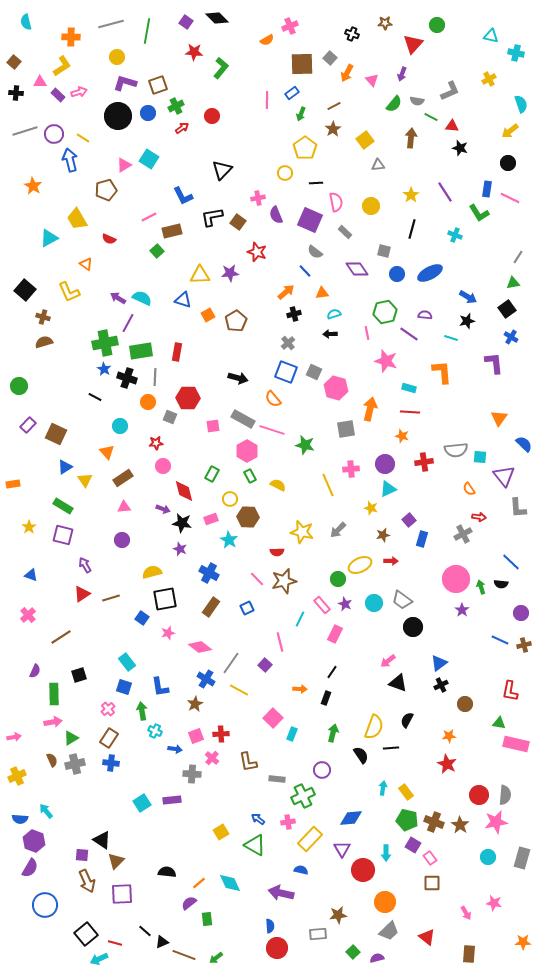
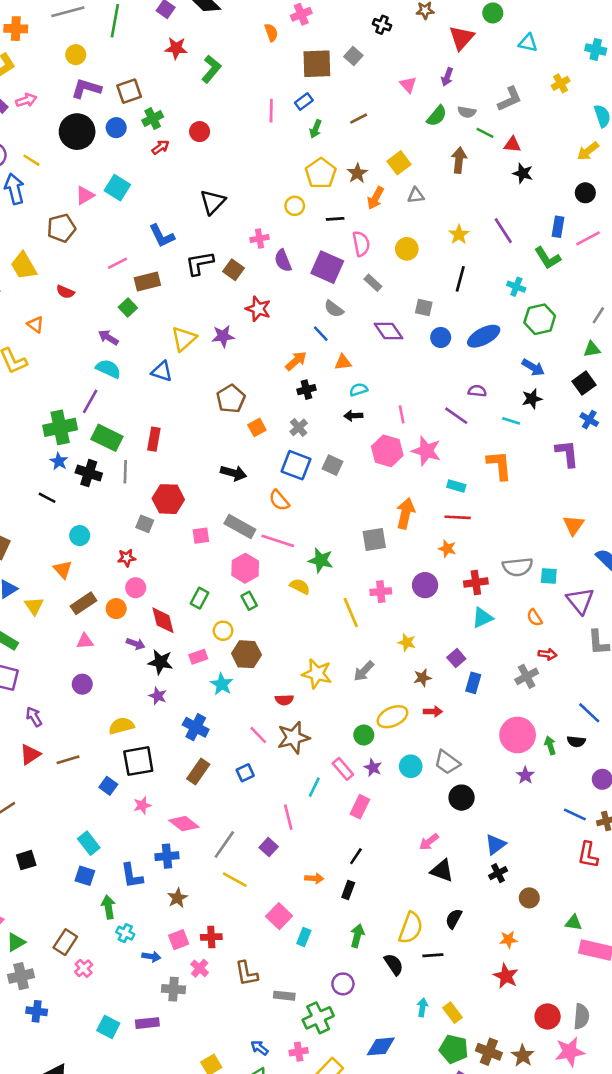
cyan triangle: (491, 36) -> (528, 43), moved
orange semicircle: (267, 40) -> (271, 33), turned -80
orange arrow: (347, 73) -> (376, 198), moved
brown star: (333, 129) -> (357, 173), moved
pink line: (510, 198) -> (588, 238), turned -54
yellow triangle: (200, 275) -> (184, 339), turned -40
purple arrow: (118, 298) -> (108, 337), moved
green hexagon: (385, 312) -> (540, 319), moved
orange square: (208, 315) -> (257, 427), moved
green rectangle: (141, 351) -> (107, 438), turned 35
pink hexagon: (336, 388) -> (387, 451), moved
orange circle: (148, 402) -> (116, 609), moved
yellow semicircle: (278, 485) -> (300, 586), moved
cyan triangle: (388, 489) -> (482, 618), moved
blue cross: (206, 679) -> (167, 856), moved, turned -36
red L-shape: (510, 691) -> (588, 855), moved
pink cross: (108, 709) -> (84, 968), moved
blue cross: (111, 763) -> (37, 1011), moved
cyan square: (142, 803) -> (108, 1027), turned -30

